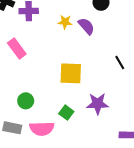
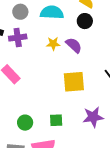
yellow square: (71, 73) -> (74, 82), moved
green square: (66, 113) -> (56, 120), moved, turned -32

